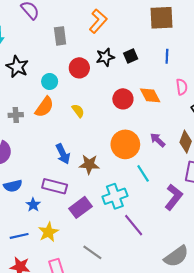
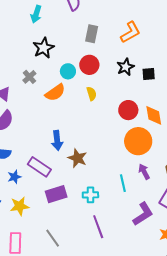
black star: (105, 57) -> (126, 67), turned -30
red circle: (79, 68) -> (89, 65), moved
yellow semicircle: (78, 111) -> (92, 94), moved
gray cross: (16, 115) -> (29, 77), moved, turned 32
purple arrow: (158, 140) -> (144, 172), moved
orange circle: (125, 144) -> (138, 141), moved
cyan cross: (115, 196) -> (90, 195), size x0.7

